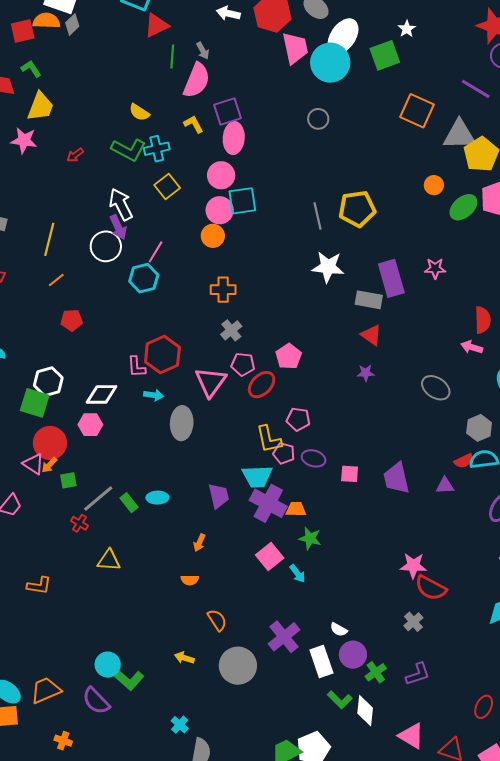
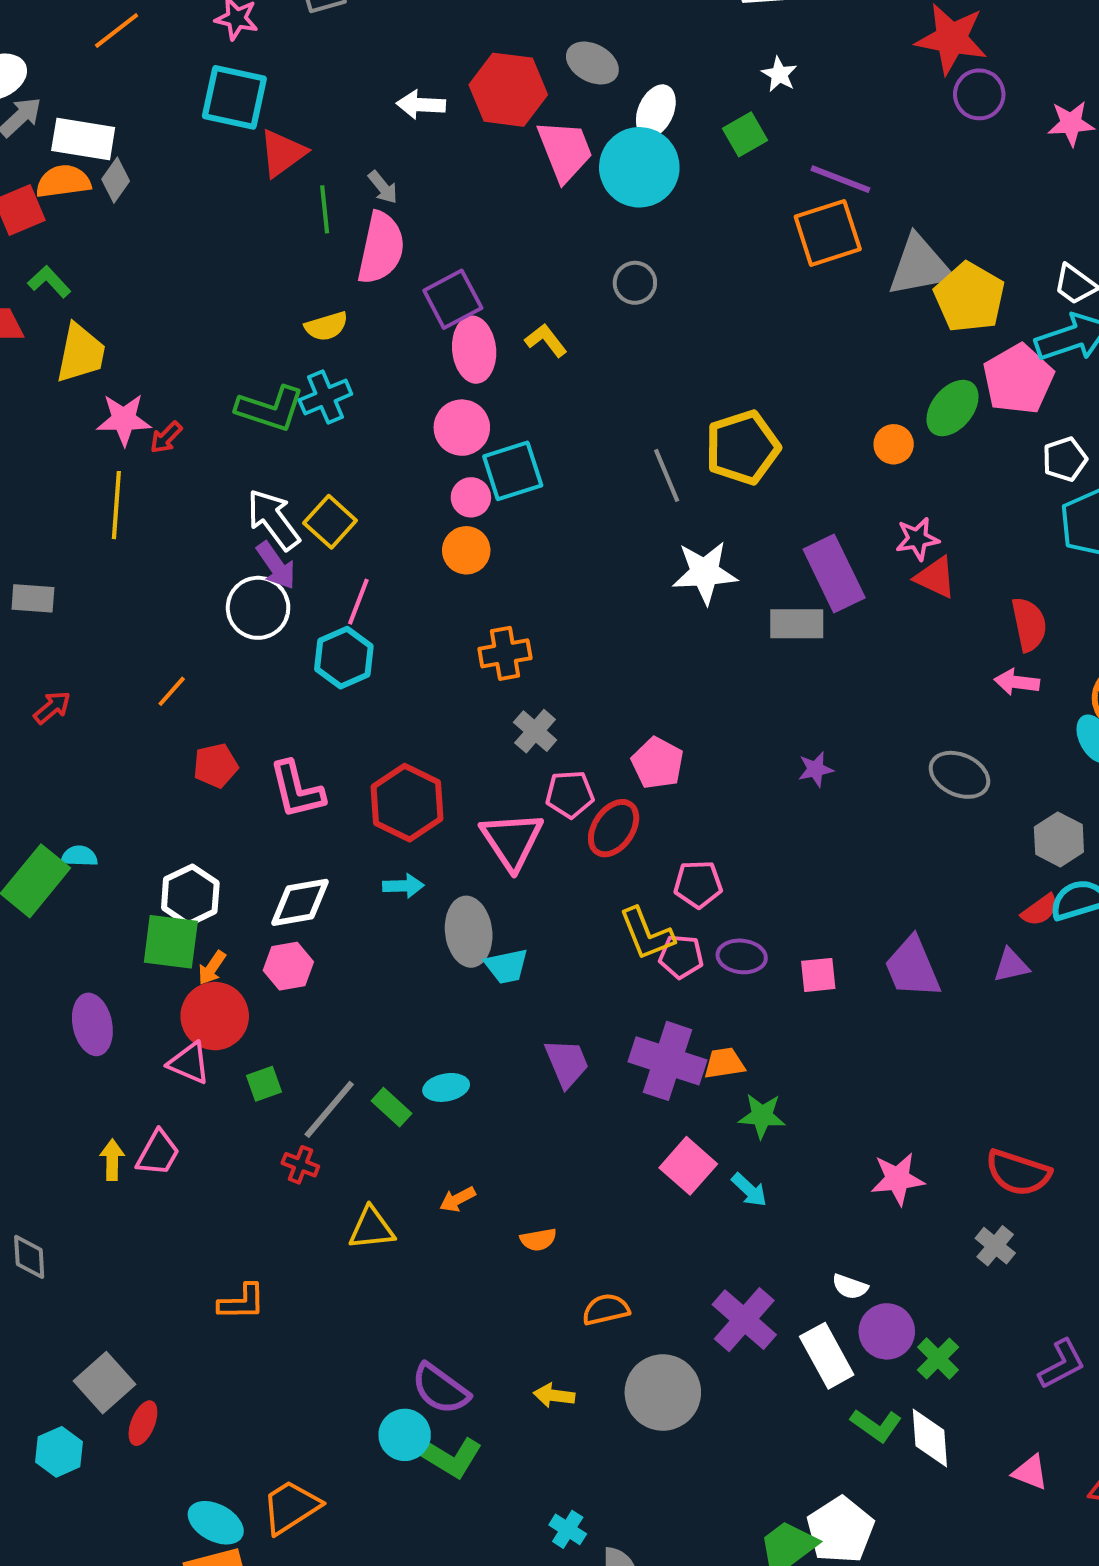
white ellipse: (343, 36) -> (656, 111), size x0.7
green square: (385, 55) -> (745, 134), size x0.7
purple line: (476, 89) -> (840, 179), moved
orange square: (417, 111) -> (828, 233), turned -32
yellow semicircle: (139, 112) -> (326, 326), moved, turned -40
yellow L-shape: (194, 124) -> (546, 340), moved
pink star: (24, 140) -> (124, 420), moved
orange circle: (434, 185) -> (894, 444), moved
yellow square: (167, 187) -> (330, 522), moved
pink circle: (220, 210) -> (471, 497), size x0.7
yellow line: (49, 239) -> (116, 505), moved
red triangle: (371, 335) -> (935, 577), moved
pink L-shape: (136, 367) -> (297, 790), moved, size x1.4
orange arrow: (49, 465) -> (212, 968), moved
cyan trapezoid: (257, 477) -> (506, 966), moved, size x0.7
orange arrow: (199, 543) -> (457, 1199), moved, turned 48
pink star: (413, 566) -> (898, 1179), moved
orange semicircle: (217, 620) -> (606, 1309), turned -60
purple L-shape: (418, 674) -> (1062, 1364), moved
purple semicircle: (96, 701) -> (440, 1389), moved
pink triangle: (411, 736) -> (1030, 1472), size x0.7

